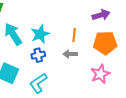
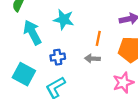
cyan star: (40, 34) -> (64, 20), moved, turned 30

